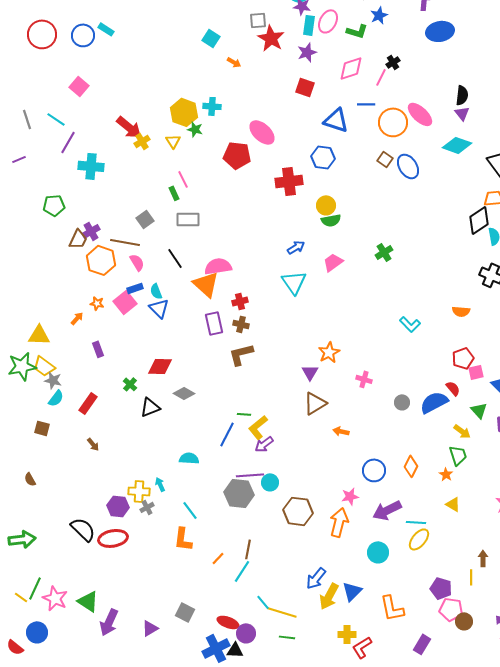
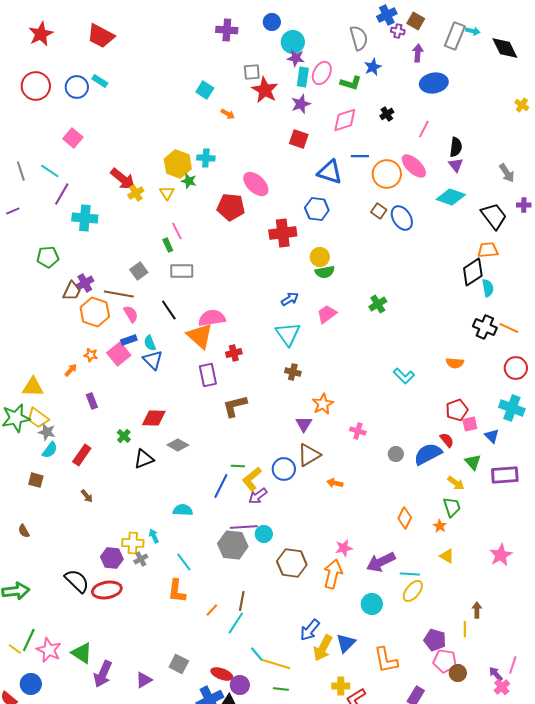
pink line: (381, 77) -> (424, 129), moved
brown cross: (241, 324) -> (293, 372), moved
blue circle: (374, 470) -> (284, 469), moved

